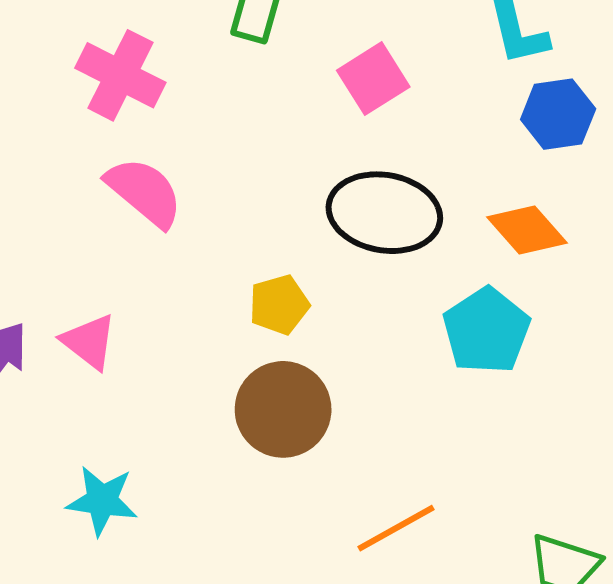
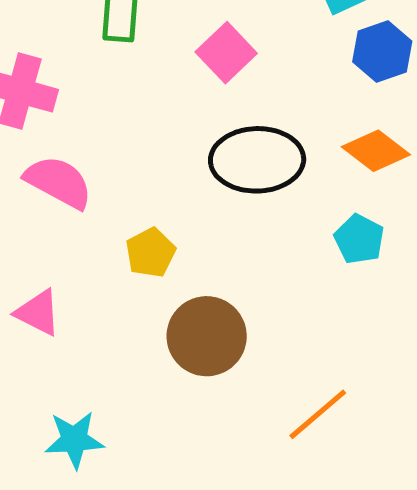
yellow pentagon: (279, 305) -> (150, 253), moved
cyan pentagon: (486, 331) -> (359, 239), size x0.7

